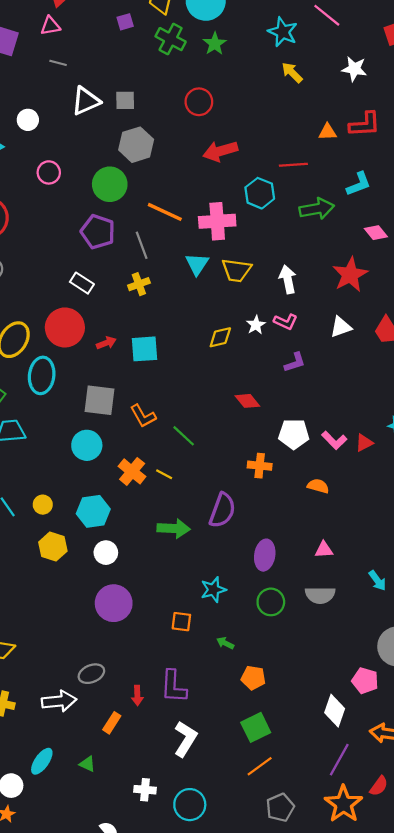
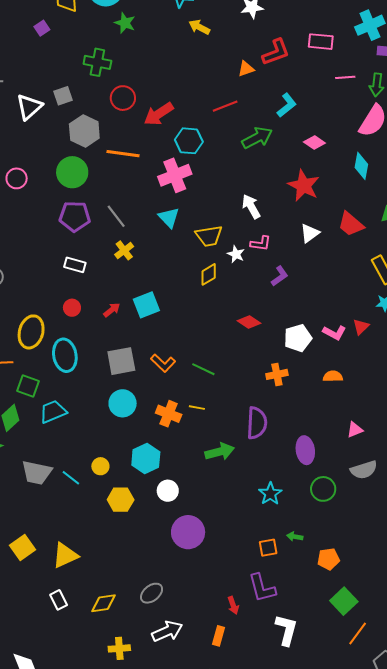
green cross: (171, 39) -> (97, 62), moved
red circle: (199, 102) -> (123, 98), moved
cyan hexagon: (260, 193) -> (189, 141), moved
orange line: (165, 212) -> (123, 154), moved
yellow trapezoid: (236, 270) -> (209, 236), moved
red circle: (65, 327) -> (72, 308), size x0.5
orange square: (181, 622) -> (268, 548), moved
gray ellipse: (91, 674) -> (152, 593), moved

